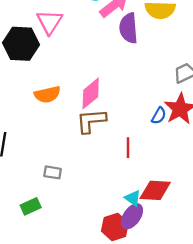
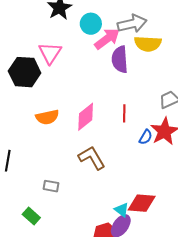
brown L-shape: (91, 121) -> (92, 158), moved, turned 64
red line: (128, 148) -> (124, 113), moved
green rectangle: (31, 206) -> (31, 216), turned 66

